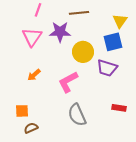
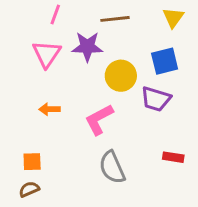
yellow triangle: (120, 21) -> (173, 17), moved
orange arrow: (34, 75) -> (49, 109), turned 40
brown semicircle: (31, 128) -> (29, 189), moved

